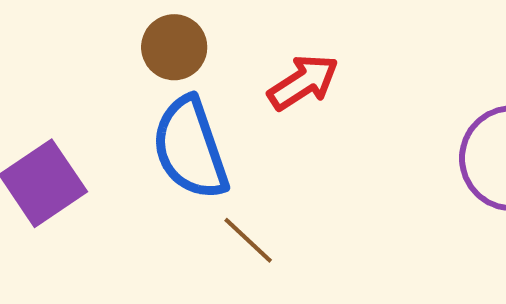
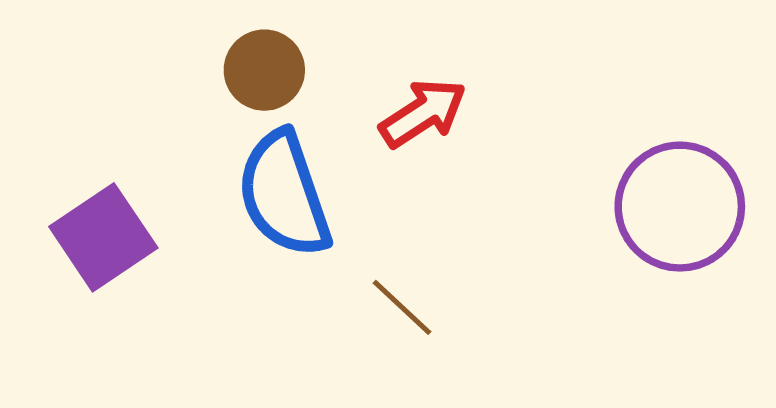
brown line: (248, 240) -> (402, 307), moved

